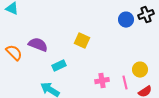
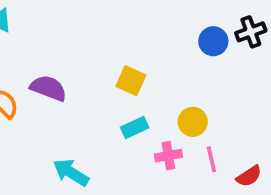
cyan rectangle: (59, 66) -> (135, 127), moved
yellow circle: (140, 70) -> (193, 122), moved

